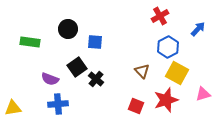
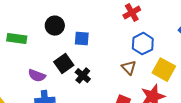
red cross: (160, 16) -> (132, 13), moved
blue hexagon: (168, 47) -> (143, 44), moved

